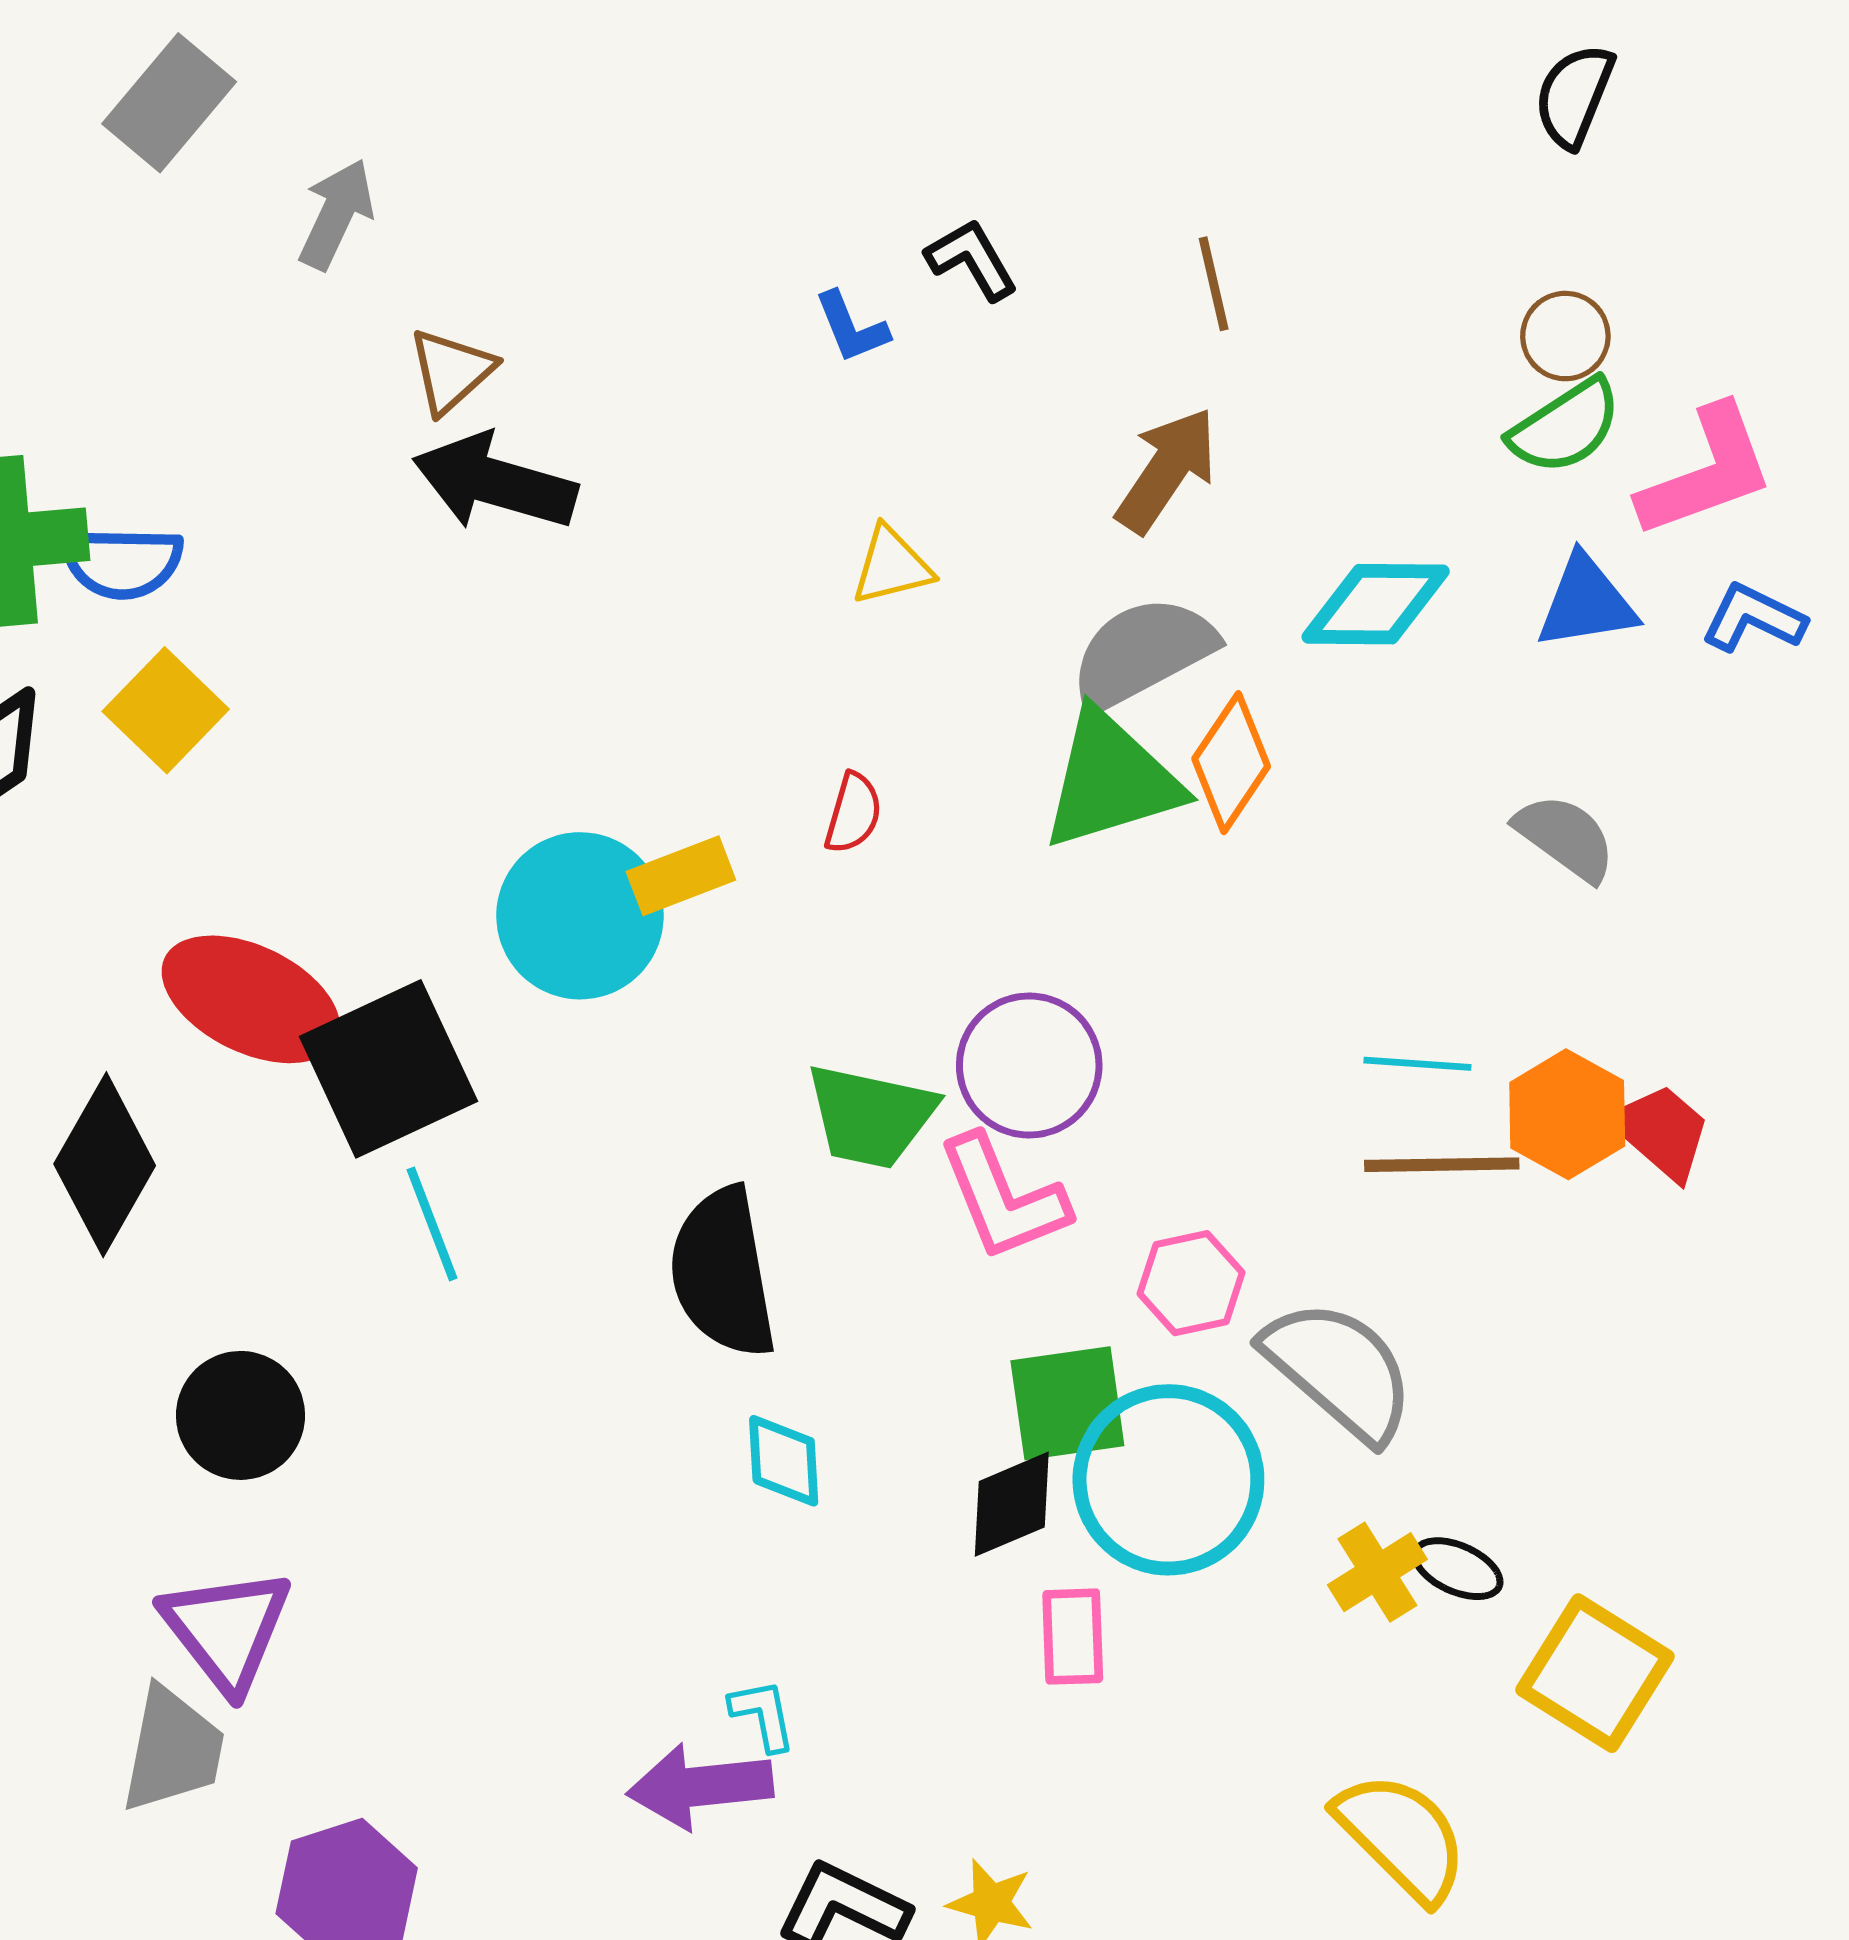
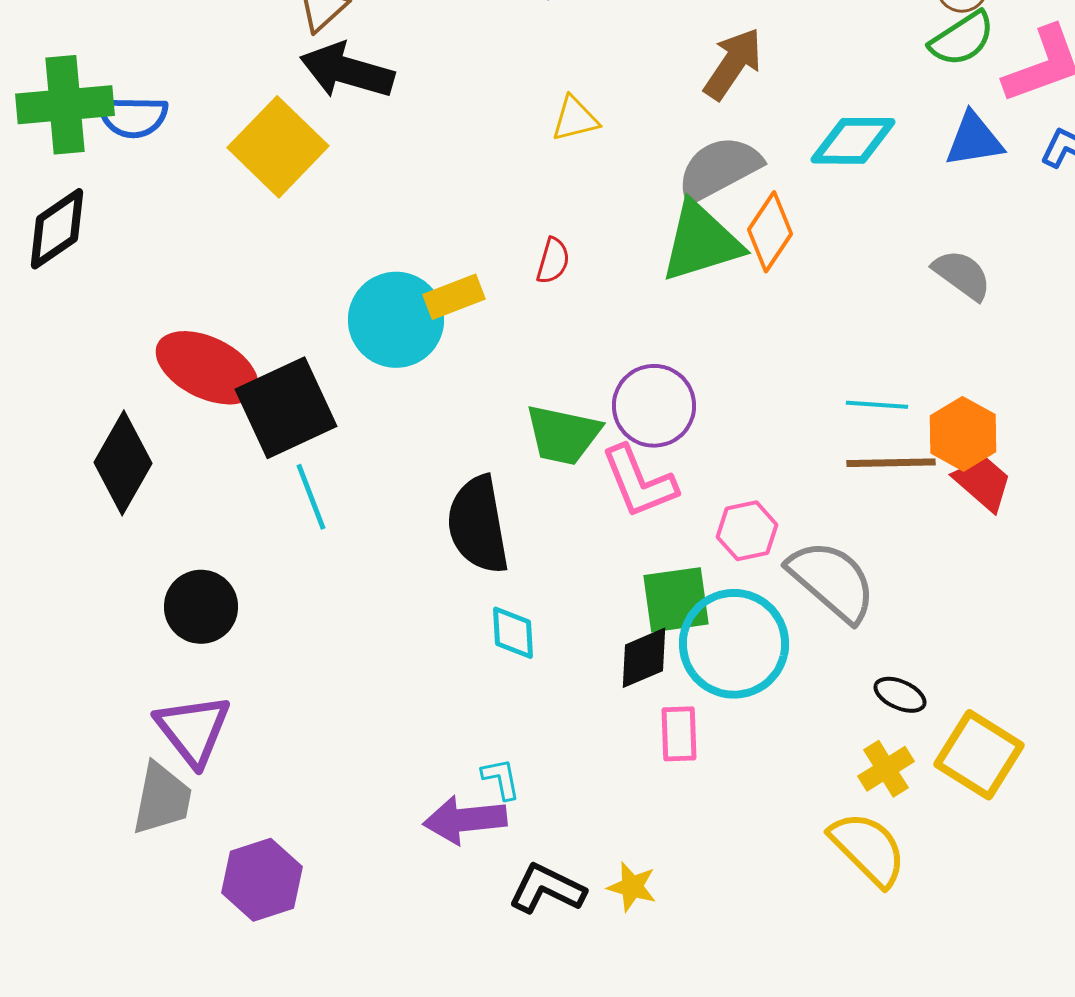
yellow square: (166, 710) -> (278, 147), moved, size x1.4
red trapezoid: (1661, 1132) -> (983, 483), moved
yellow cross: (1377, 1572) -> (886, 769), moved

